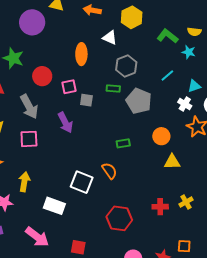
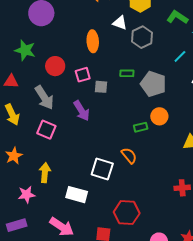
gray hexagon: (126, 66) -> (142, 37), moved
orange circle: (161, 136) -> (159, 116), moved
pink square: (29, 139) -> (46, 130), turned 30
red hexagon: (119, 218) -> (127, 213), moved

